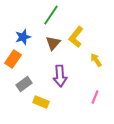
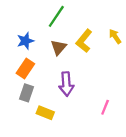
orange rectangle: (13, 59) -> (25, 68), moved
yellow arrow: (96, 60) -> (115, 36), moved
gray rectangle: (24, 84) -> (26, 93), turned -35

